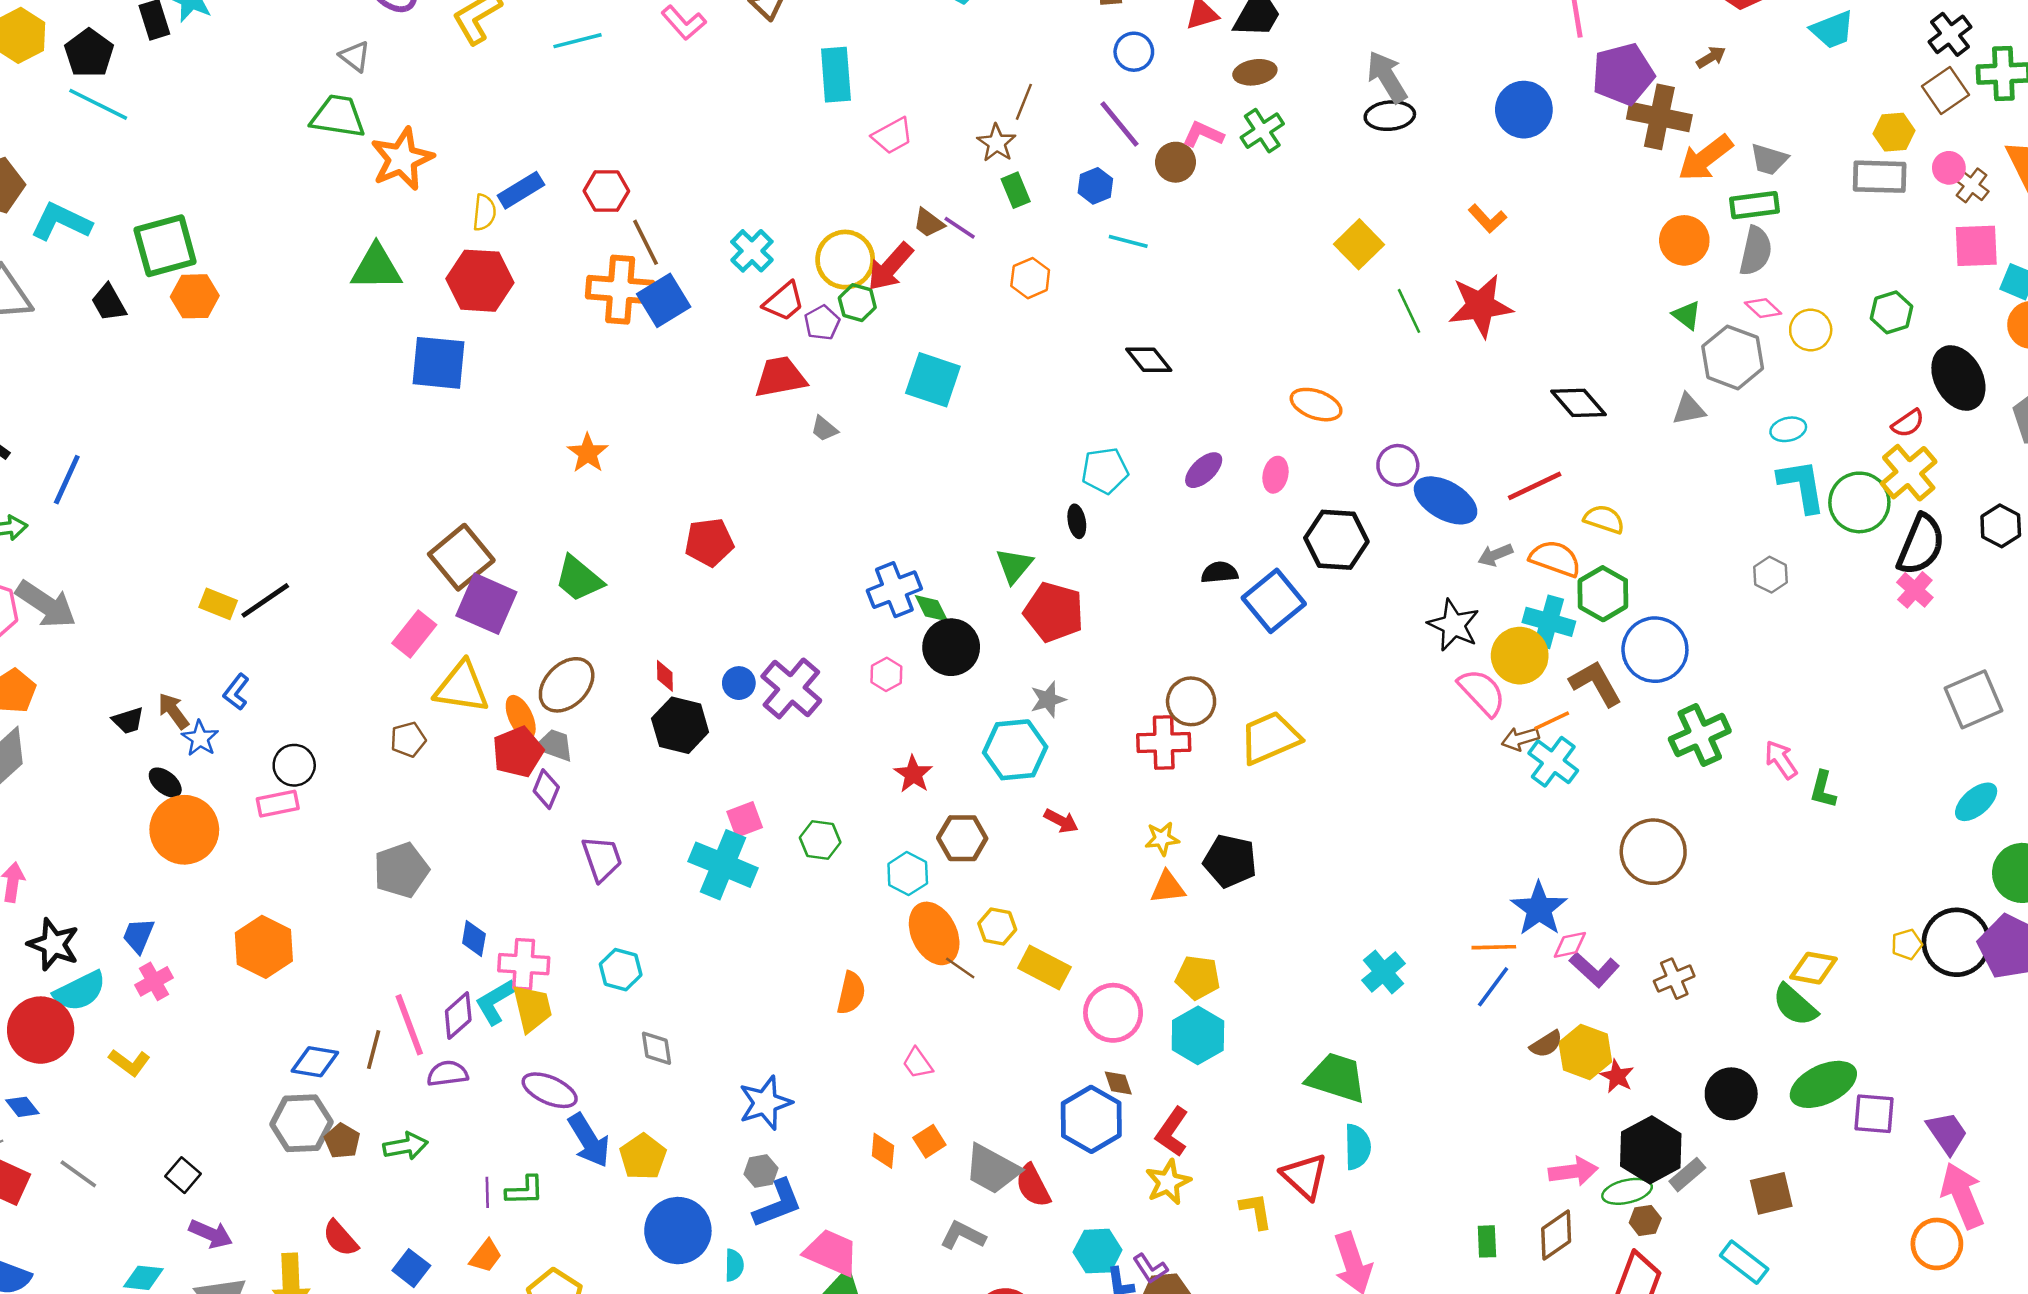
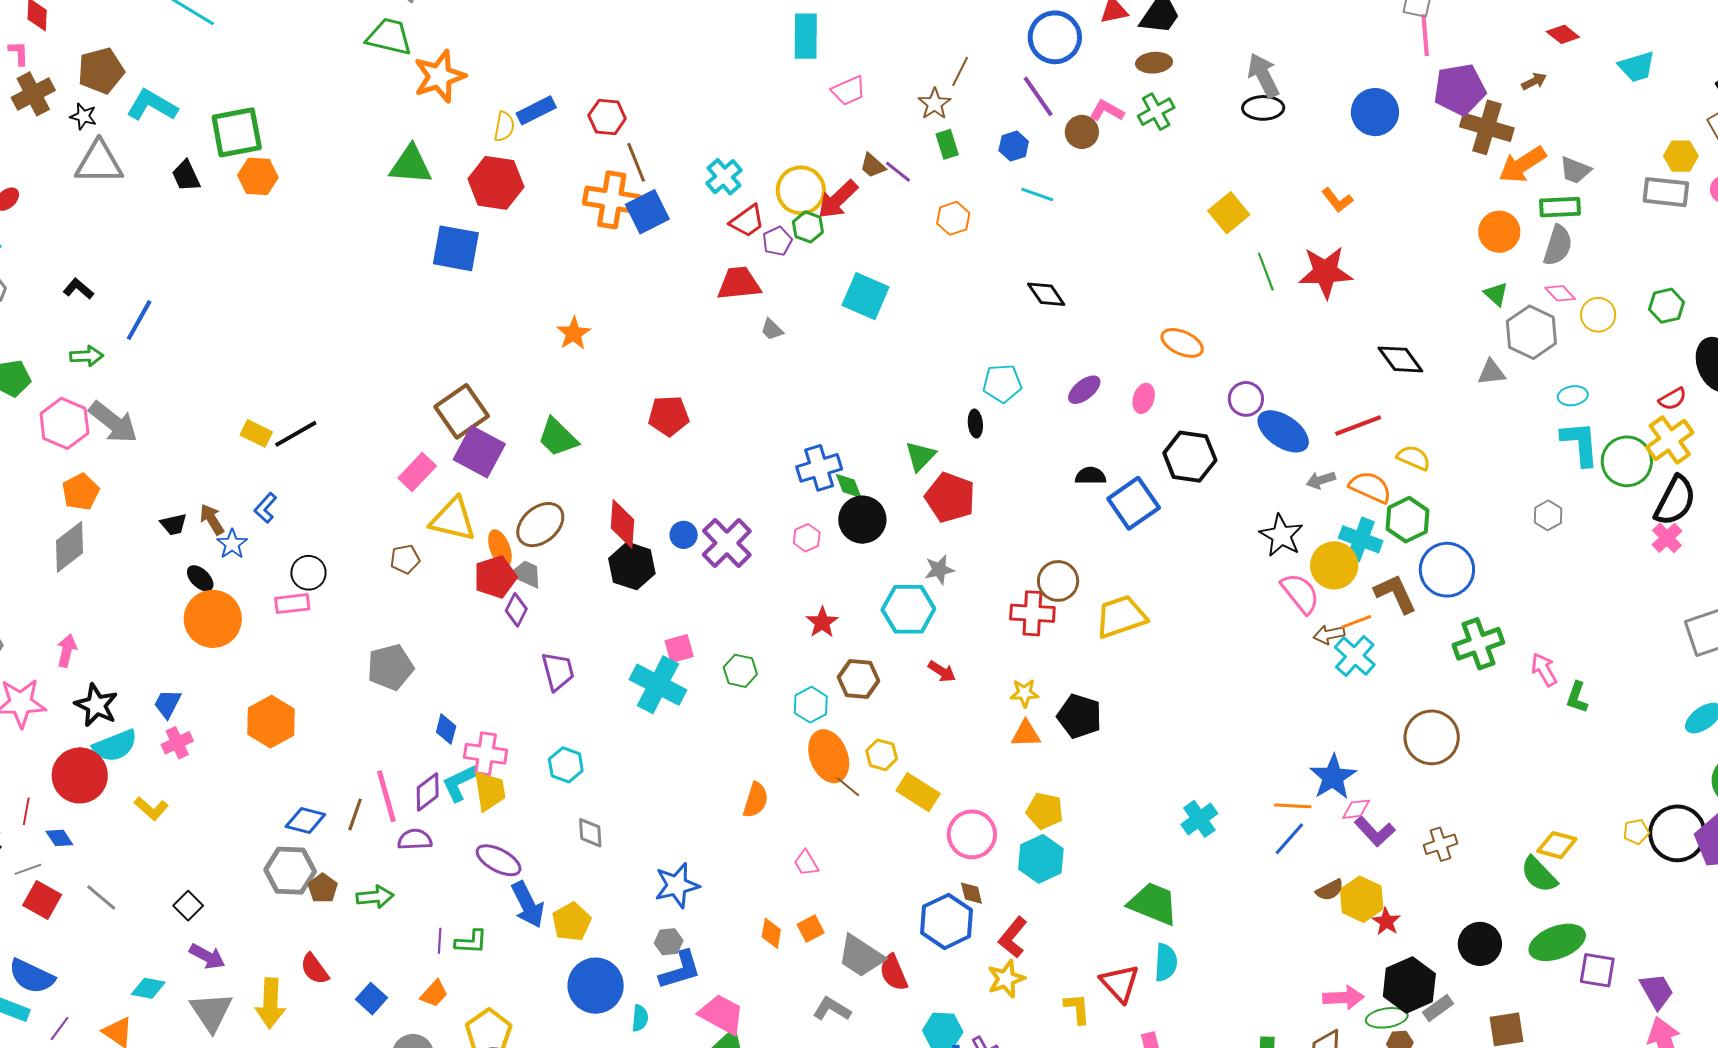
blue circle: (1134, 52) -> (1055, 37), size x1.6
red diamond: (665, 676) -> (623, 524), size x1.8

